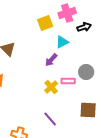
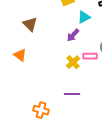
purple line: (50, 119) -> (72, 94), turned -49

